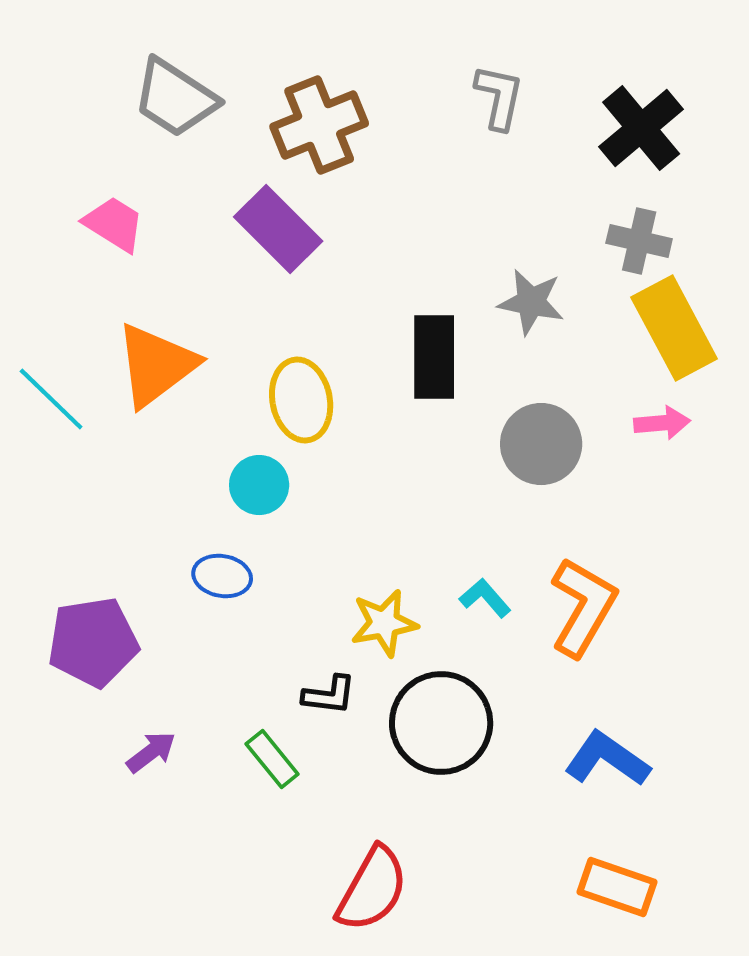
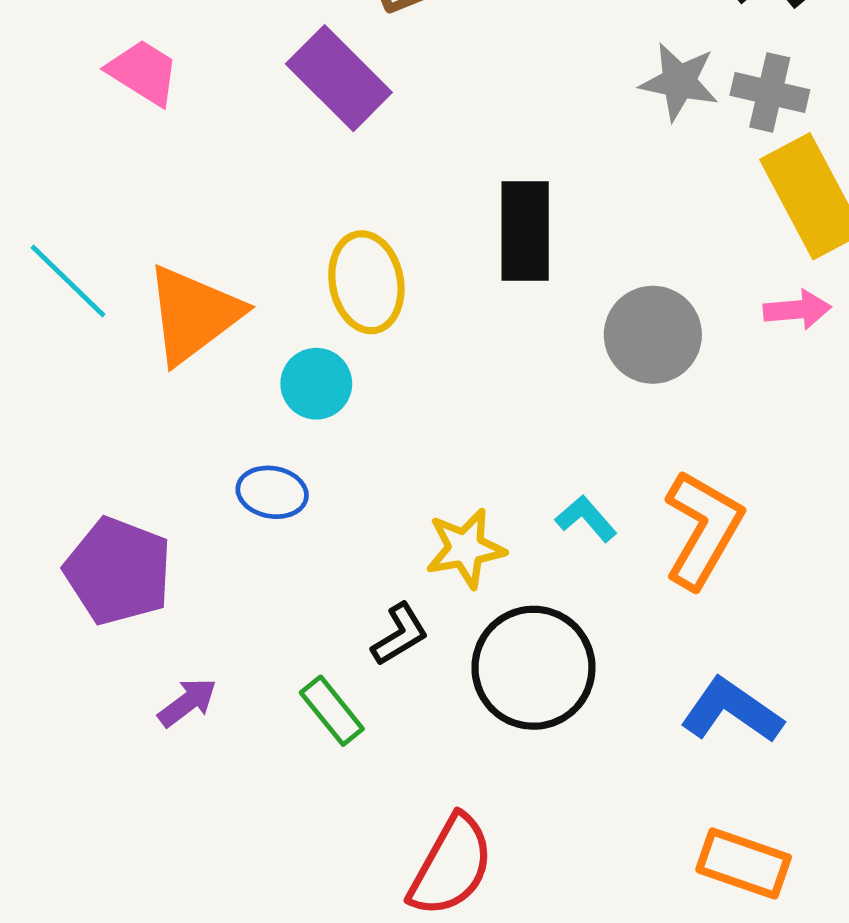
gray star: (531, 302) -> (679, 82), moved
orange triangle: (156, 365) -> (193, 314), moved
purple pentagon: (93, 642) -> (118, 571), turned 30
black L-shape: (329, 695) -> (400, 634), turned -38

